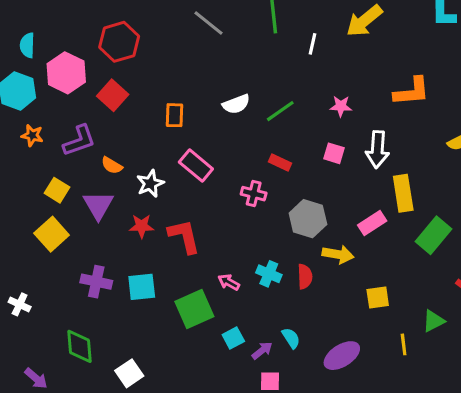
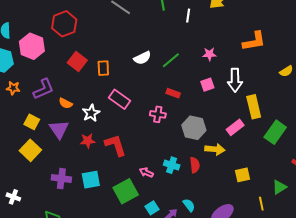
red square: (113, 95) -> (77, 61), moved
pink square: (334, 153) -> (207, 85), turned -32

